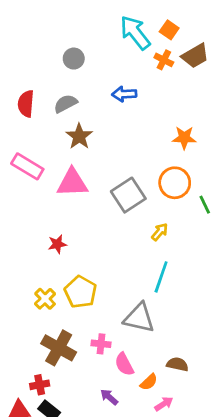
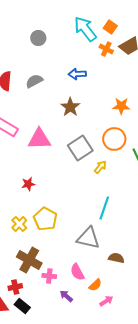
gray circle: (74, 59) -> (38, 38), moved
brown star: (79, 136) -> (70, 107), moved
yellow arrow: (160, 232) -> (100, 167), moved
pink cross: (101, 344) -> (49, 276), moved
brown semicircle: (177, 364) -> (116, 258), moved

